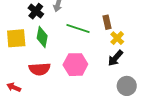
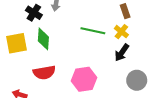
brown rectangle: (107, 22) -> (125, 11), moved
green line: (78, 29) -> (93, 31), moved
pink hexagon: (75, 65) -> (84, 79), moved

